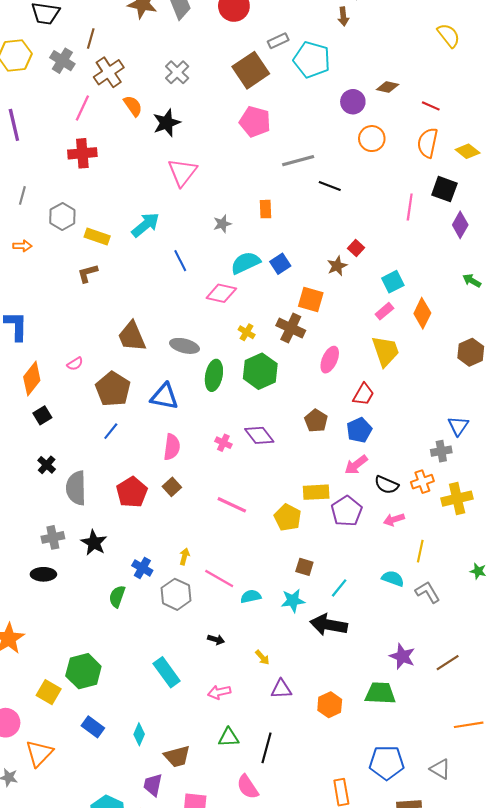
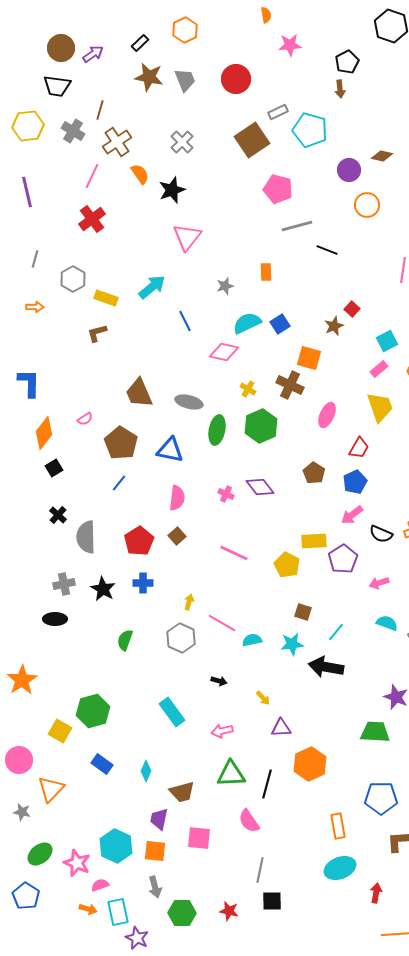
pink pentagon: (255, 122) -> (278, 189), moved
red cross: (82, 153) -> (92, 219), turned -32
pink arrow: (394, 520) -> (379, 583), moved
blue cross: (142, 568) -> (143, 583), moved, turned -30
orange hexagon: (330, 705) -> (310, 764), moved, size x1.4
green triangle: (229, 737) -> (231, 774), size x1.4

